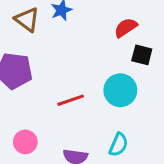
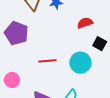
red semicircle: (126, 28) -> (85, 23), moved

